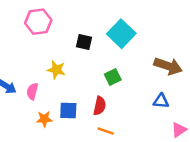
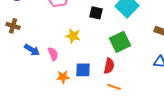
green square: (113, 77) -> (120, 42), size x1.5
pink semicircle: (32, 91) -> (53, 54), turned 144

